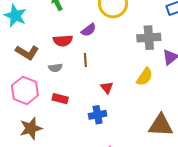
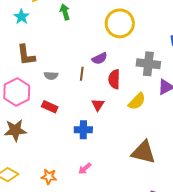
cyan star: (15, 16) -> (21, 17), size x0.7
purple semicircle: (89, 30) -> (100, 58), moved
red semicircle: (63, 41) -> (114, 79), moved, turned 84
brown L-shape: (27, 52) -> (26, 55), turned 40

